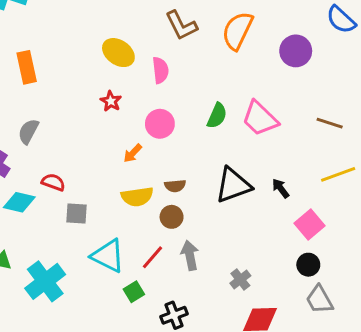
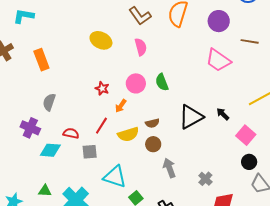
pink semicircle: (160, 70) -> (141, 47), moved
red star: (111, 101) -> (102, 88), moved
green semicircle: (217, 116) -> (162, 82), moved, turned 144
pink trapezoid: (260, 119) -> (218, 60), moved
brown line: (330, 123) -> (250, 41), moved
red line: (153, 257) -> (101, 126), moved

